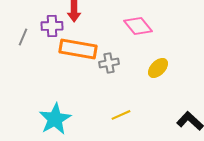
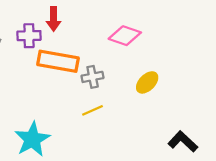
pink diamond: (138, 26) -> (125, 36), turned -32
yellow line: (121, 115) -> (93, 110), moved

